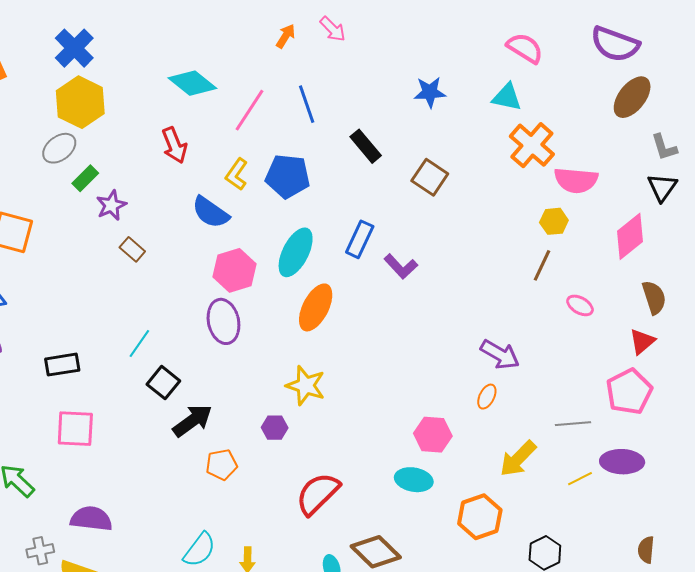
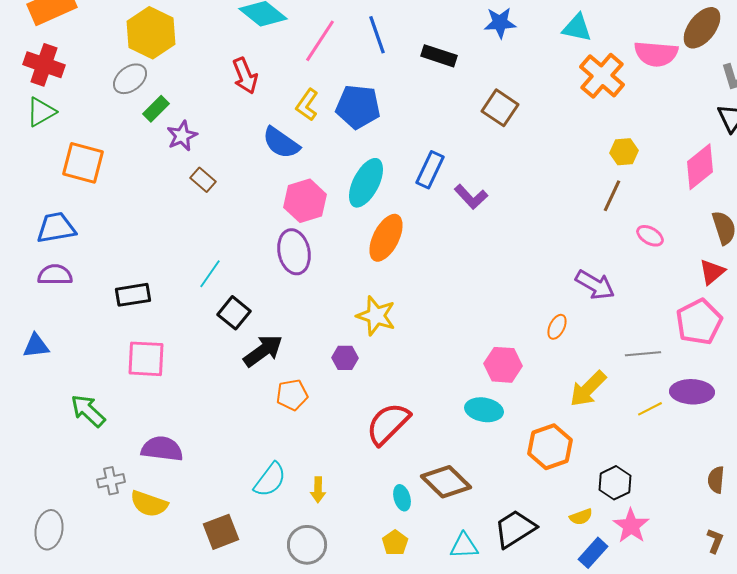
black rectangle: (366, 146) -> (439, 56), moved, turned -32
pink semicircle: (576, 180) -> (656, 54), moved
purple arrow: (500, 354) -> (595, 285), moved

